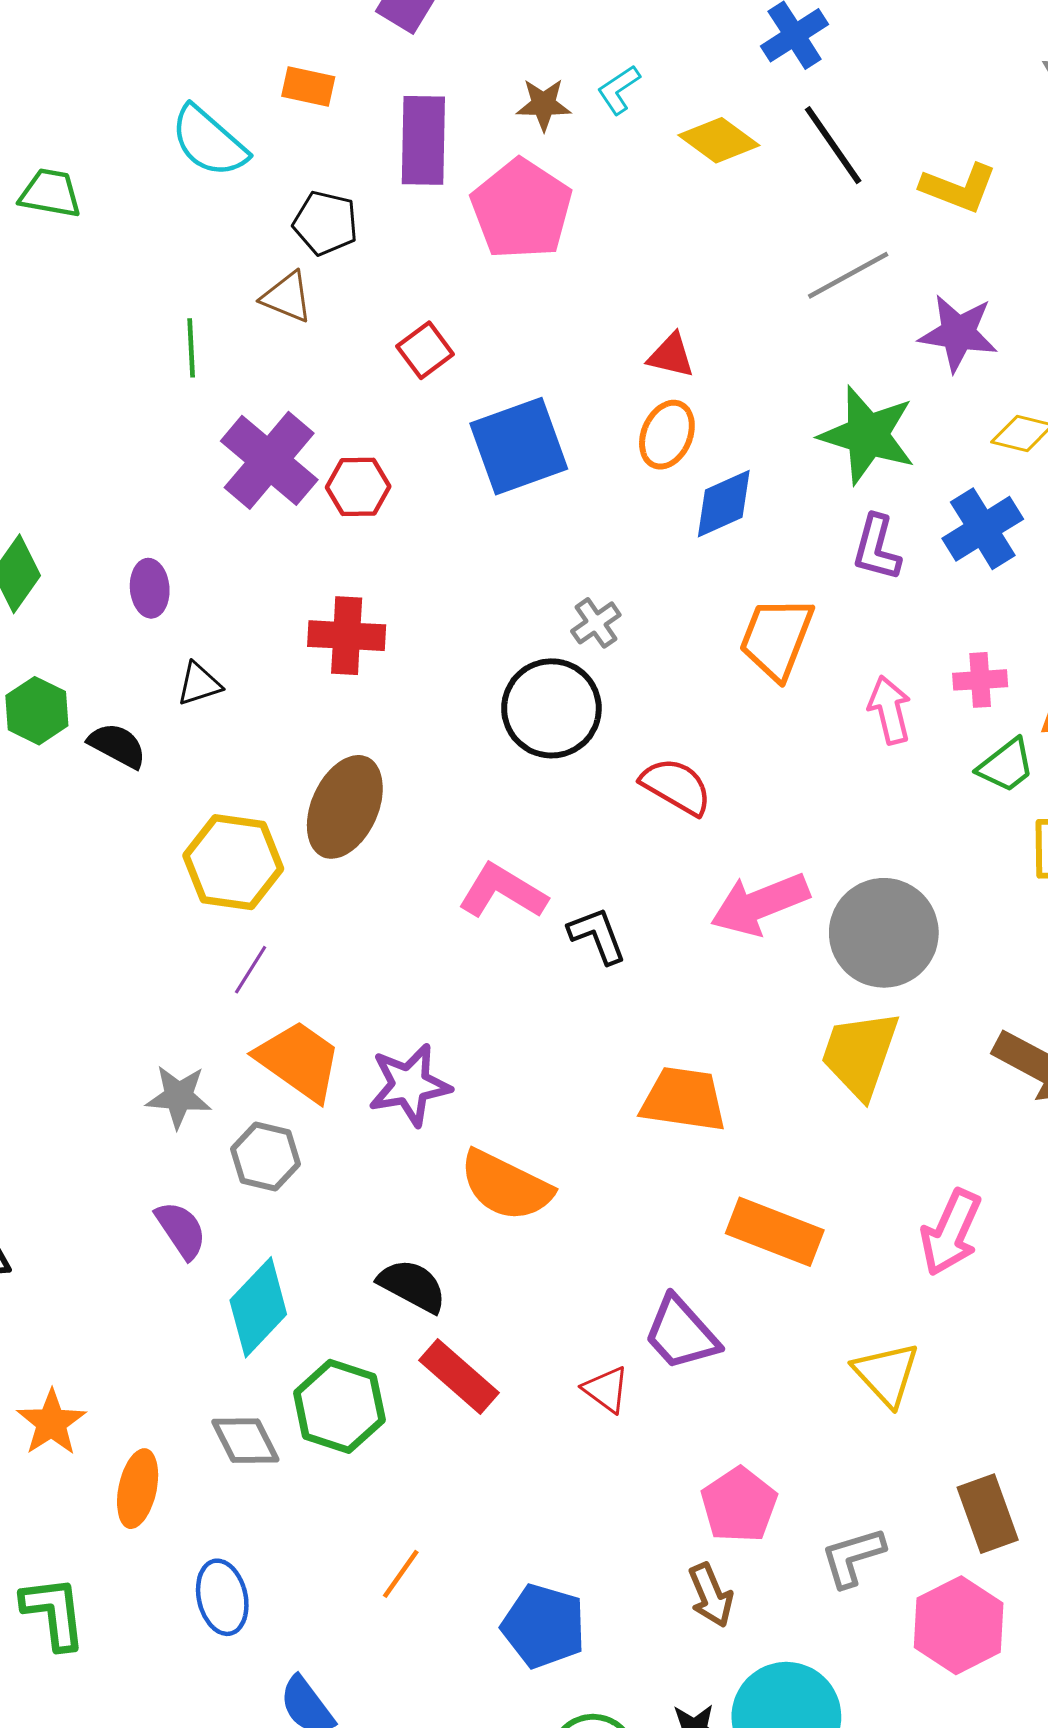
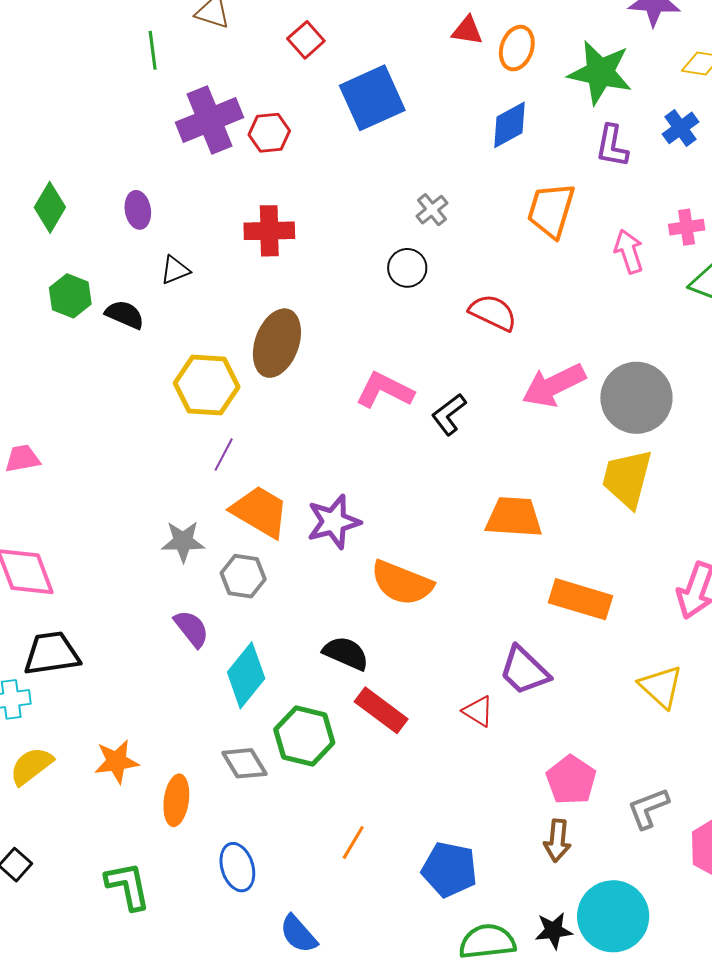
orange ellipse: (667, 435) -> (517, 48), moved
purple cross: (269, 460) -> (210, 120), turned 32
blue cross: (983, 529) -> (681, 128), size x0.7
black circle: (551, 708) -> (407, 268), size x0.6
black L-shape: (597, 935) -> (449, 414), turned -102
orange star: (51, 1423) -> (116, 761), turned 30
brown arrow: (711, 1595) -> (557, 841), turned 33

